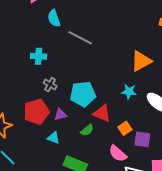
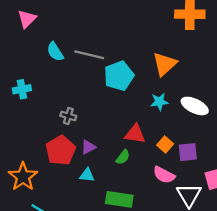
cyan semicircle: (54, 18) -> (55, 52), moved
cyan cross: (39, 56) -> (22, 89), moved
cyan pentagon: (83, 94) -> (119, 76), moved

